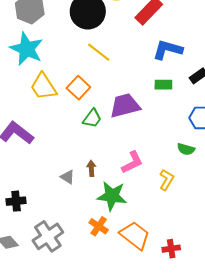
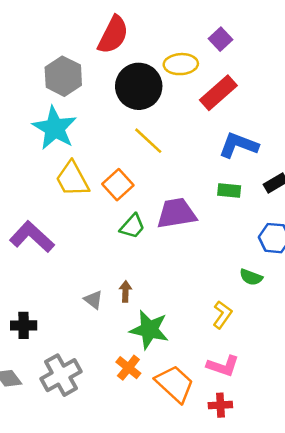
pink L-shape: (132, 162) -> (223, 366), moved, turned 40

